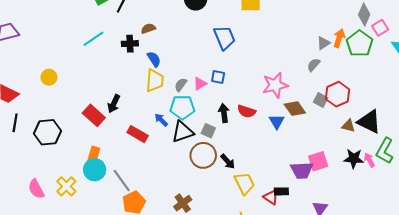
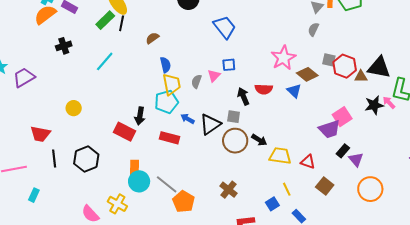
black cross: (130, 44) -> (64, 46), moved
blue semicircle: (154, 59) -> (165, 65), turned 35
red hexagon: (338, 94) -> (345, 66), moved
cyan pentagon: (182, 107) -> (166, 102), moved
yellow trapezoid: (244, 183) -> (280, 156), turned -40
black rectangle: (281, 191) -> (343, 151), moved, turned -32

